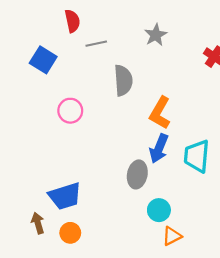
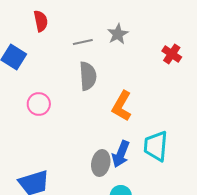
gray line: (96, 44) -> (83, 42), moved
blue arrow: (159, 149) -> (121, 154), moved

